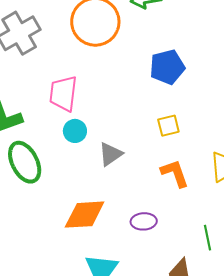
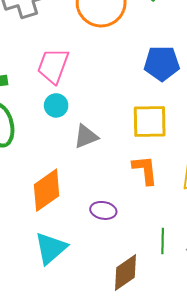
yellow square: (168, 126) -> (150, 122), size x1.6
orange diamond: (85, 215) -> (47, 190), turned -45

